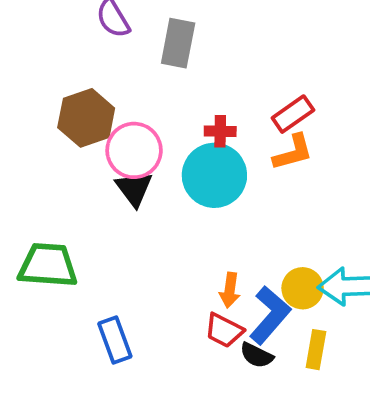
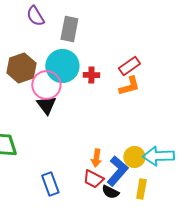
cyan circle: (214, 175) -> (62, 66), moved
blue rectangle: (115, 340) -> (50, 184), moved

